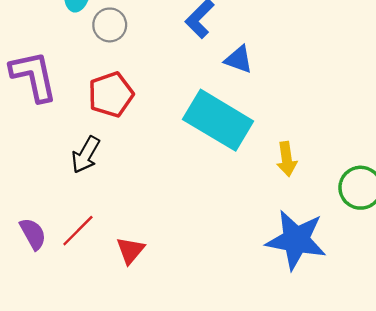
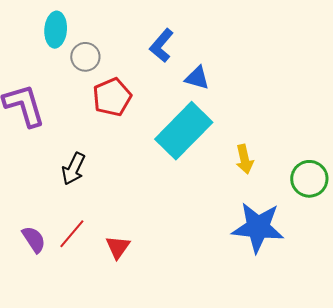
red pentagon: (111, 94) -> (112, 97), moved
cyan rectangle: (218, 120) -> (184, 131), turned -72

